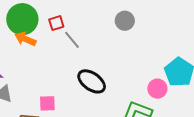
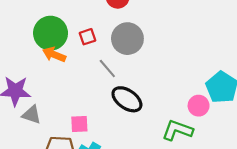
gray circle: (125, 21) -> (127, 39), moved, size x1.5
gray line: (72, 40) -> (107, 69), moved

